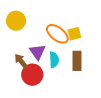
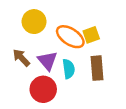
yellow circle: (16, 21) -> (34, 22), moved
brown arrow: (21, 61) -> (21, 58), moved

